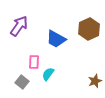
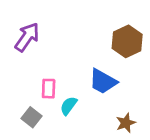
blue trapezoid: (56, 39) -> (103, 81), moved
brown star: (95, 81) -> (126, 123), moved

